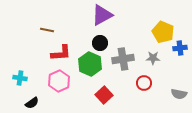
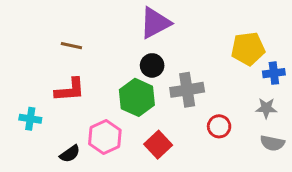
yellow pentagon: (163, 32) -> (248, 49), turned -30
red L-shape: (61, 53) -> (70, 90), moved
gray star: (153, 58) -> (266, 108), moved
pink hexagon: (59, 81) -> (105, 137), moved
black semicircle: (32, 103) -> (70, 154), moved

